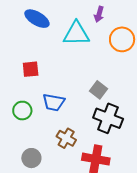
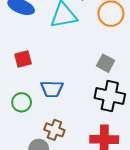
gray square: (99, 90) -> (106, 63), moved
brown cross: (66, 138) -> (54, 130), moved

